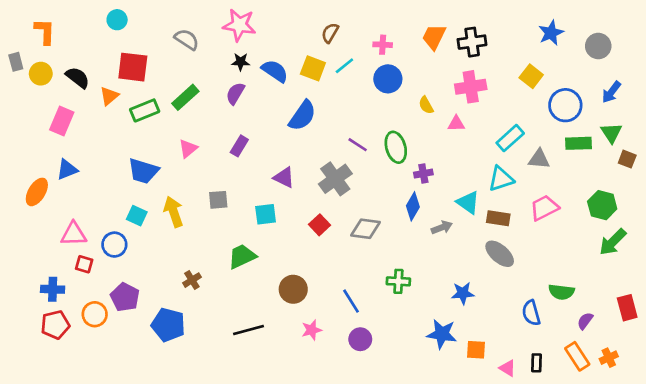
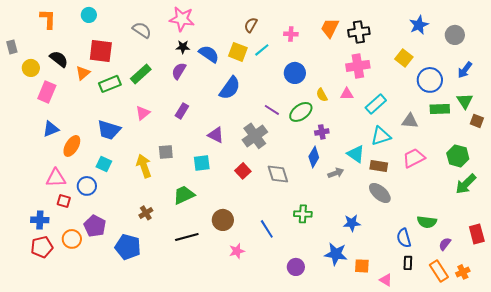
orange L-shape: (45, 32) -> (48, 19), moved
yellow circle: (41, 74) -> (31, 68), moved
blue circle: (388, 79) -> (295, 73), moved
yellow semicircle: (426, 105) -> (322, 95), moved
cyan rectangle: (510, 138) -> (376, 104), moved
green ellipse: (396, 147) -> (301, 112), turned 70
orange ellipse: (37, 192) -> (72, 146), moved
yellow arrow: (174, 212) -> (144, 166), moved
gray diamond: (366, 229) -> (278, 174), turned 65
black line: (249, 330) -> (187, 237), moved
purple circle: (360, 339) -> (296, 267), moved
black rectangle: (536, 363) -> (408, 263), moved

